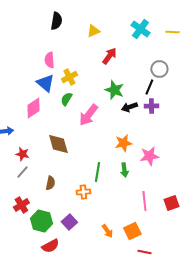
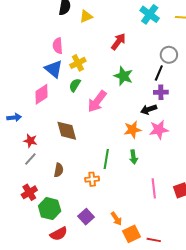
yellow triangle: (93, 31) -> (86, 16), moved
black arrow: (129, 107) -> (149, 109), moved
pink star: (149, 156) -> (159, 130), moved
purple square: (69, 222) -> (86, 217), moved
orange square: (132, 231) -> (131, 234), moved

